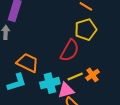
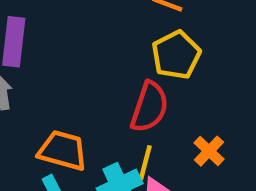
yellow line: (75, 76) -> (145, 163), moved, turned -42

